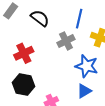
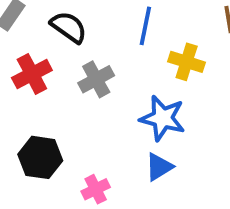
gray cross: (66, 41) -> (96, 79), moved
red cross: (24, 53) -> (32, 74), moved

